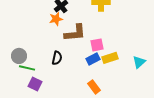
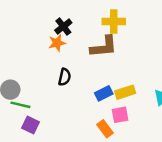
brown L-shape: (75, 33) -> (104, 47), moved
pink square: (97, 45) -> (120, 115), moved
black semicircle: (57, 58) -> (65, 77), moved

